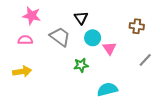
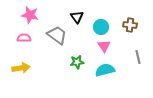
cyan circle: (93, 38) -> (101, 27), moved
gray line: (145, 60) -> (138, 57), turned -56
cyan semicircle: (107, 89) -> (105, 70), moved

